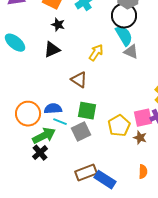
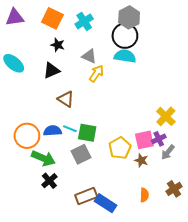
cyan semicircle: (124, 36) -> (125, 56), turned -50
gray triangle: (131, 52) -> (89, 56), moved
brown triangle: (79, 80) -> (66, 99), moved
cyan line: (60, 122) -> (70, 129), moved
green arrow: (44, 136) -> (43, 158), turned 50
black cross: (40, 153) -> (49, 181), moved

